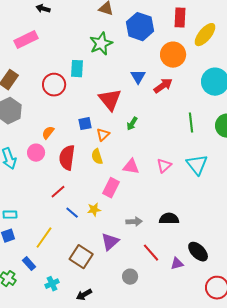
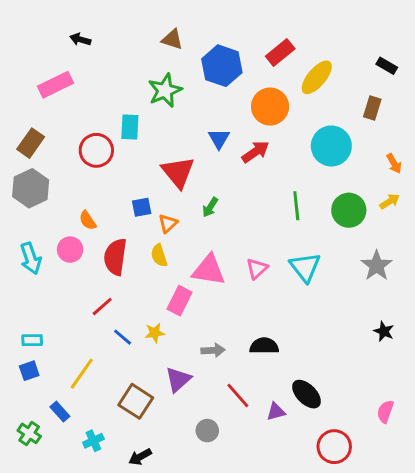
red rectangle: (180, 18) -> (280, 53), turned 48
orange semicircle: (48, 133) -> (88, 220), turned -72
pink triangle: (131, 167) -> (209, 270), size x1.4

